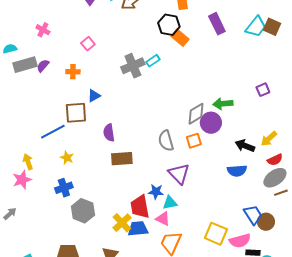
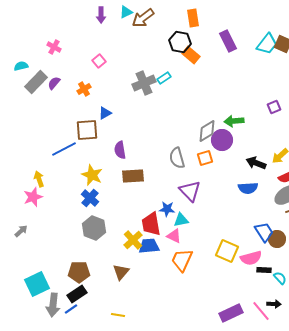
gray rectangle: (25, 65) -> (36, 82), turned -30
orange cross: (73, 72) -> (84, 89), turned -32
yellow star: (67, 158) -> (92, 175), moved, size x1.5
blue cross: (64, 188) -> (90, 198), moved, turned -30

